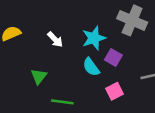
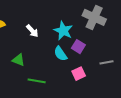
cyan star: (94, 38) -> (63, 31), turned -30
green triangle: (39, 76) -> (18, 60), turned -48

